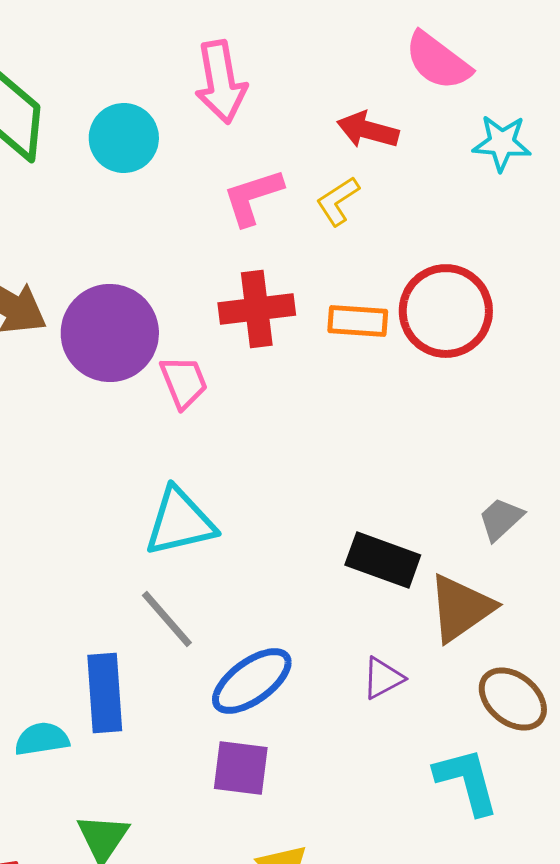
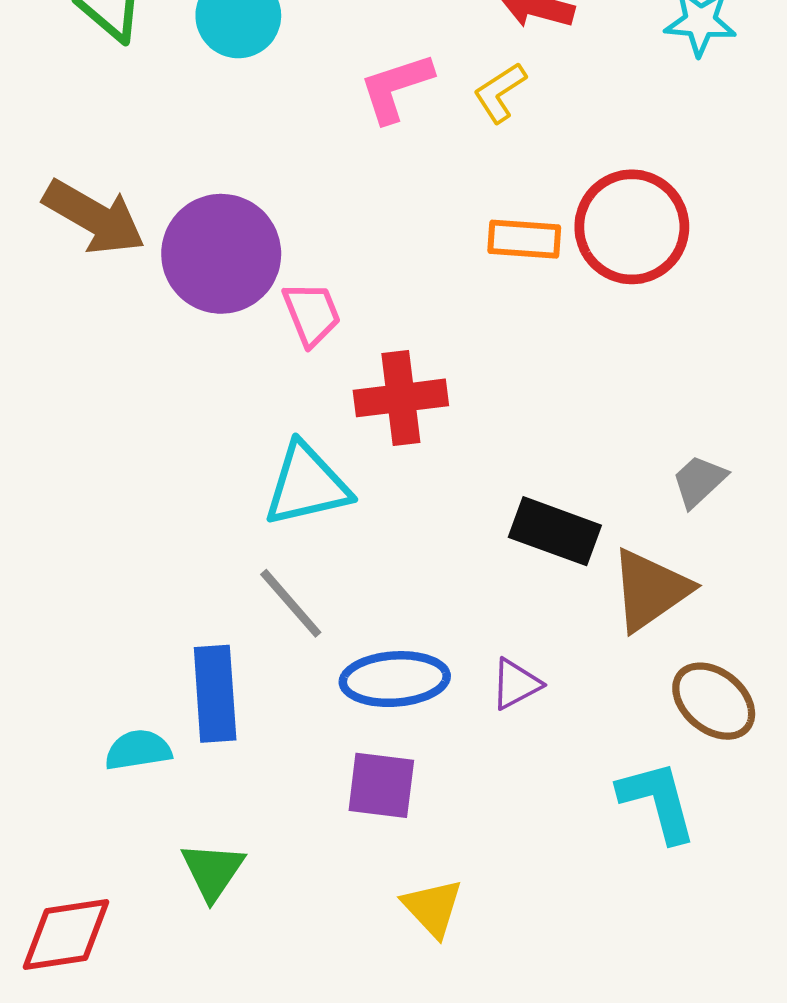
red cross: (257, 309) -> (401, 398), moved
purple triangle: (383, 678) -> (516, 684), moved
blue ellipse: (252, 681) -> (395, 679), turned 32

